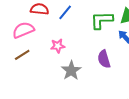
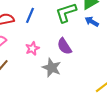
purple semicircle: (104, 59) -> (64, 46), moved

